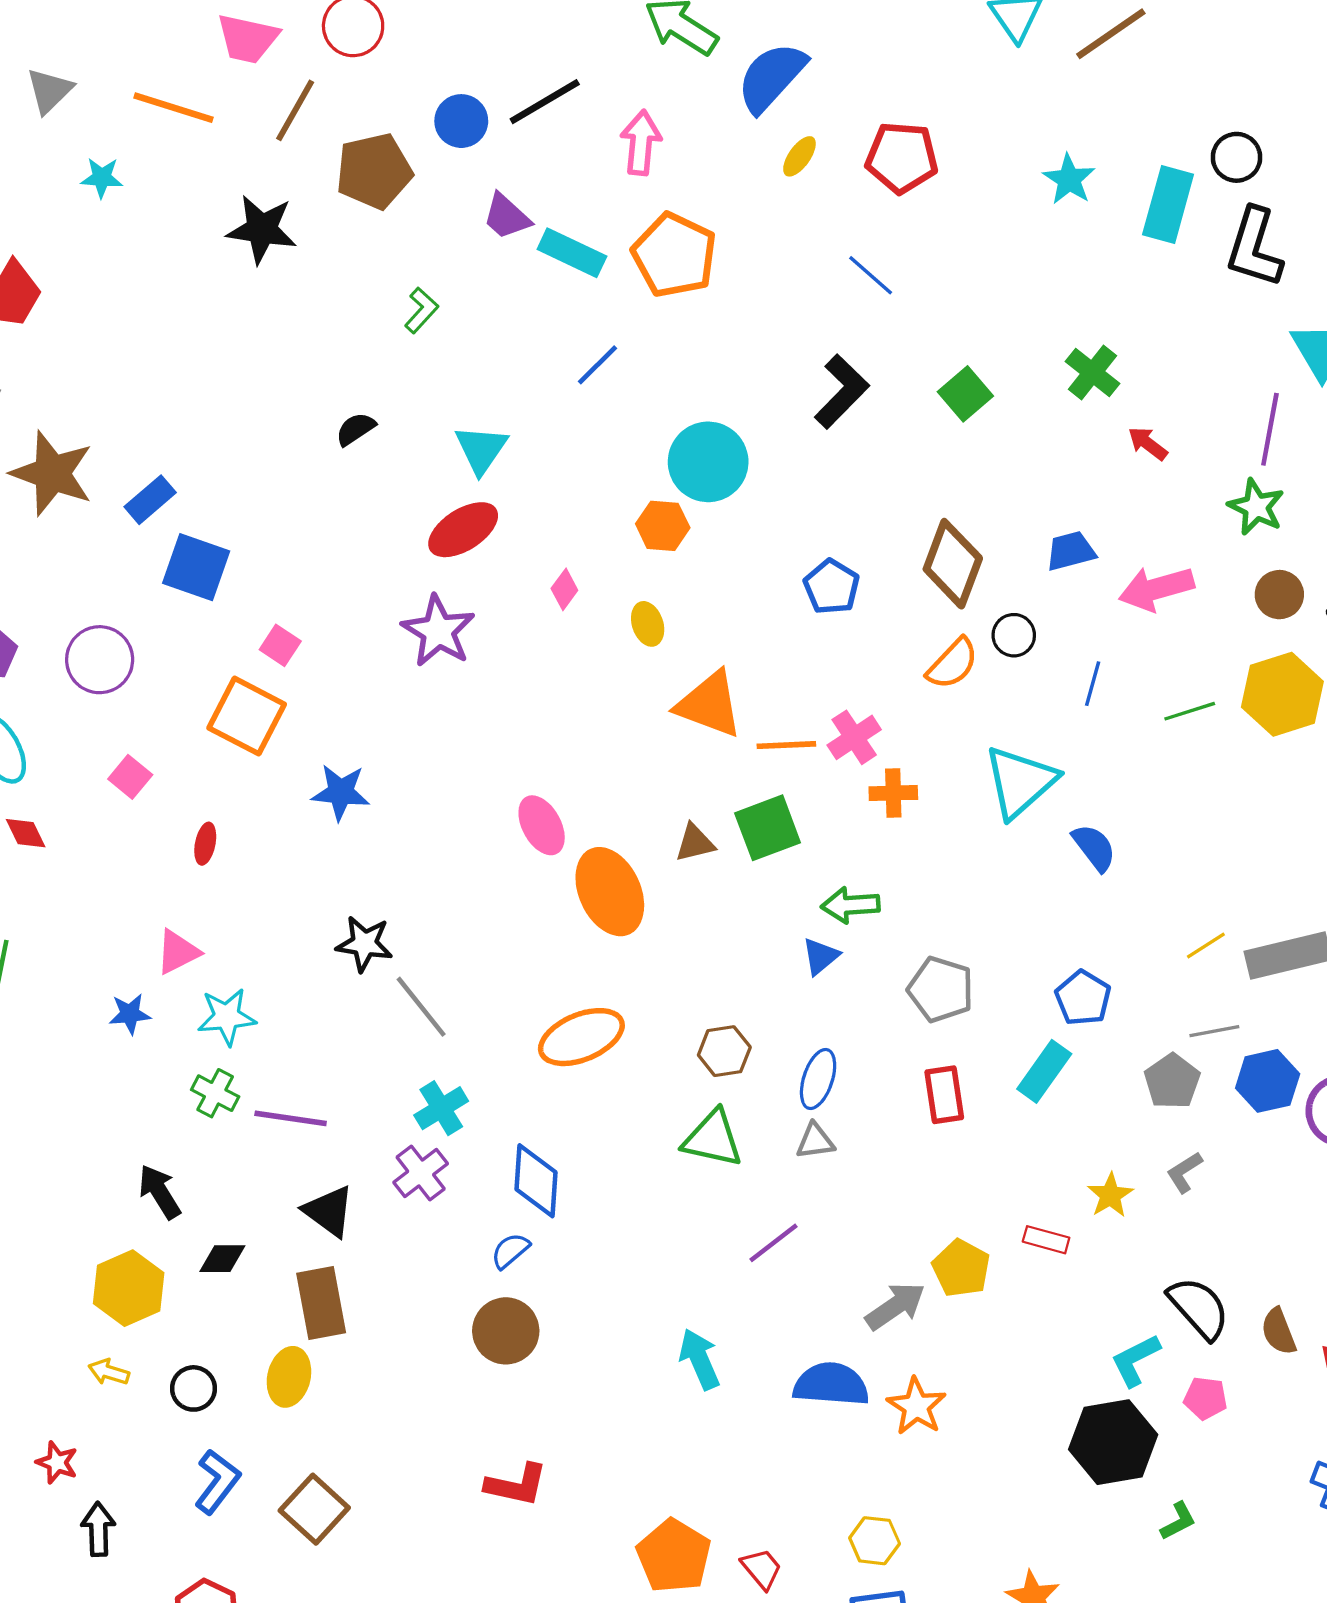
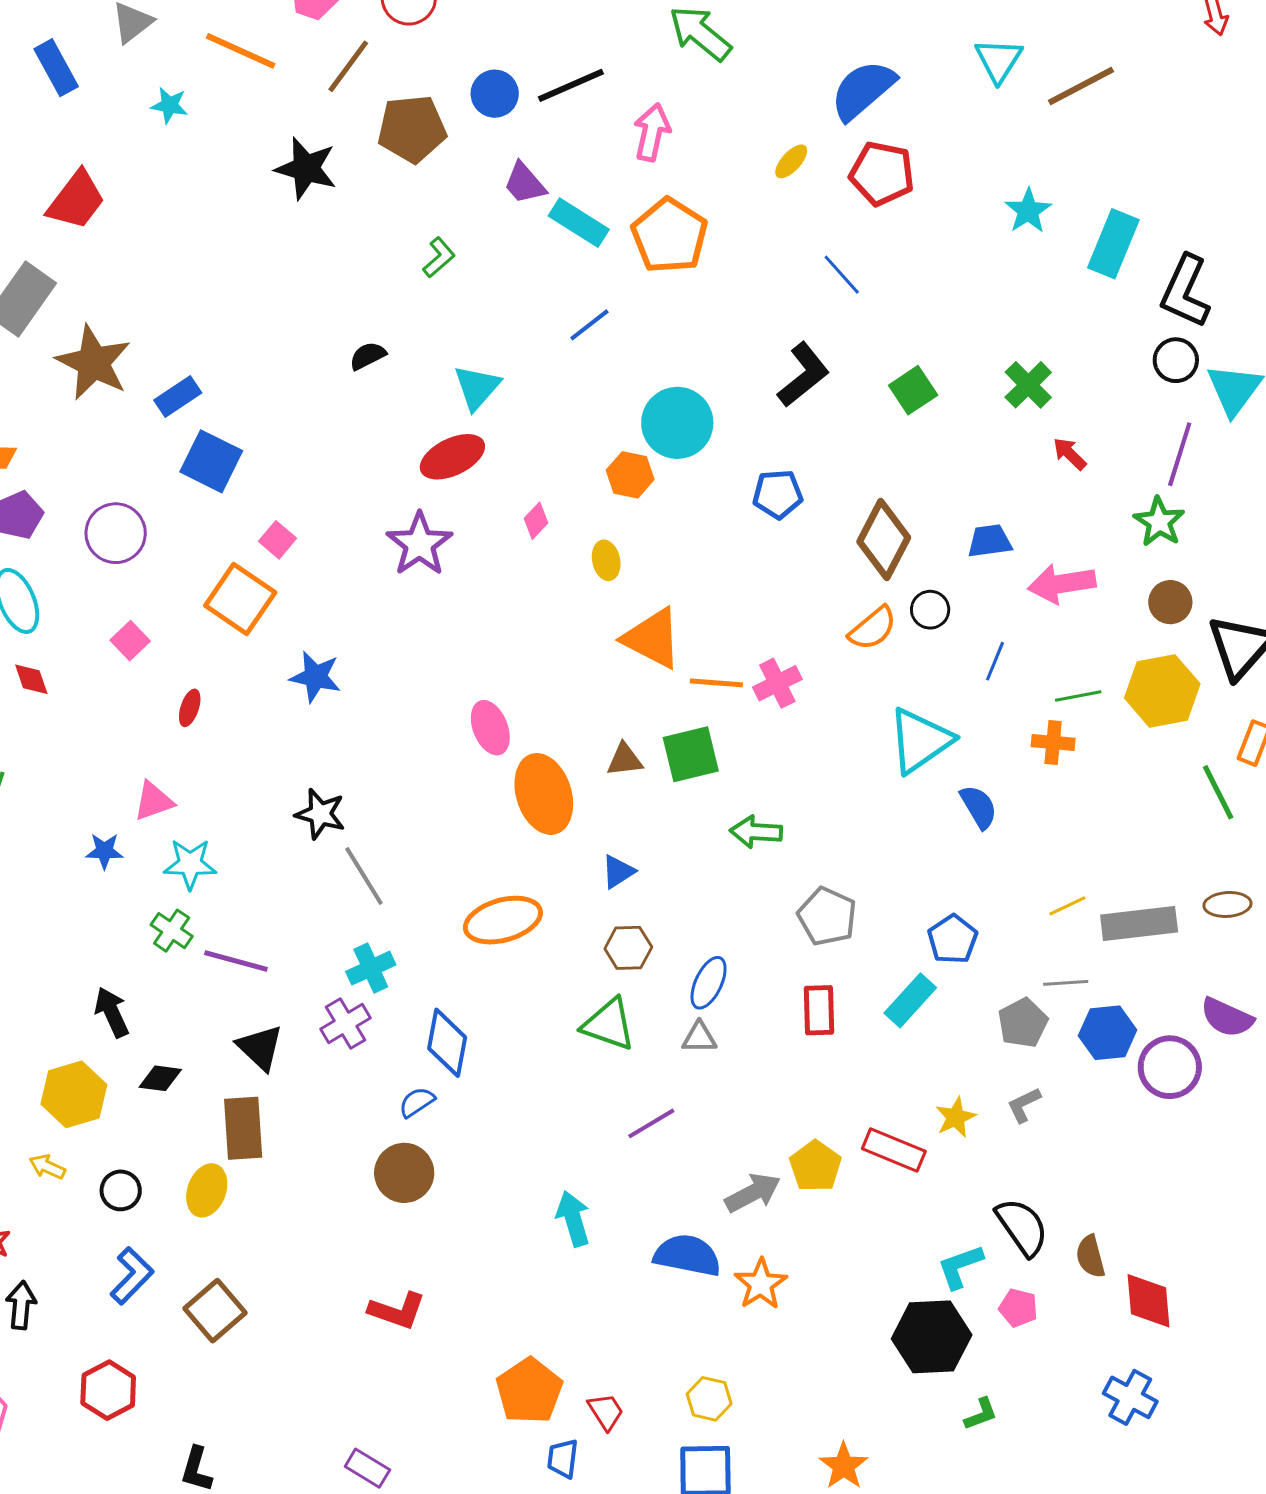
blue semicircle: (771, 77) -> (863, 90), moved
black circle: (1236, 157) -> (1176, 360), moved
blue pentagon: (832, 587) -> (778, 494), moved, turned 30
orange cross: (893, 793) -> (1053, 742), moved
blue triangle: (821, 956) -> (618, 872), moved
red rectangle: (1046, 1240) -> (894, 1150), size x1.5

